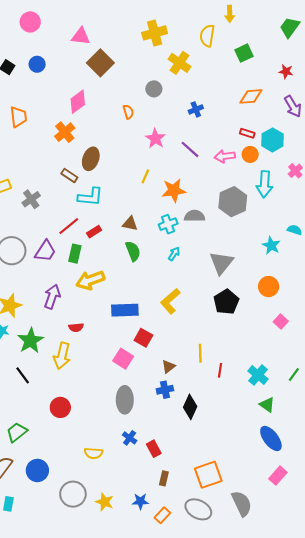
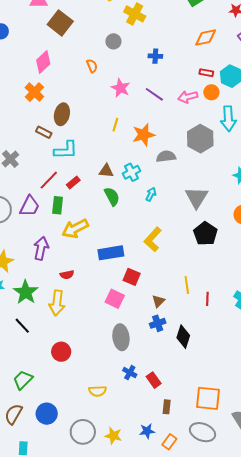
blue cross: (196, 109) -> (155, 56), turned 32
cyan cross: (168, 224) -> (131, 172), moved
orange square: (208, 475) -> (208, 398), turned 32

